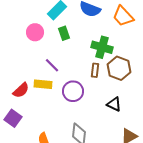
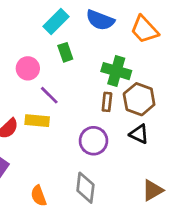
pink circle: (35, 32) -> (28, 68), moved
purple circle: (73, 91) -> (93, 141), moved
black triangle: (114, 104) -> (139, 134), moved

